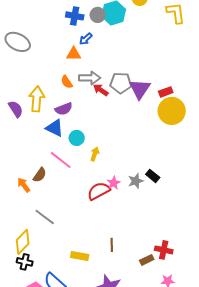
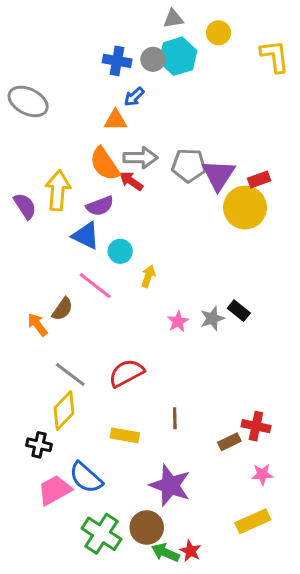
orange semicircle: (67, 82) -> (105, 164), size x1.6
red arrow: (101, 90) -> (131, 181), moved
yellow circle: (172, 111) -> (245, 208), moved
red semicircle: (99, 191) -> (126, 373), moved
yellow diamond: (23, 242) -> (64, 410), moved

